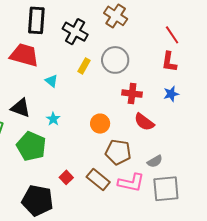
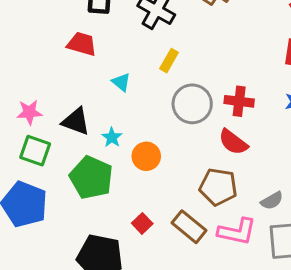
red trapezoid: (24, 55) -> (82, 44), size x0.7
gray circle: (115, 60) -> (192, 104), moved
cyan star: (53, 119) -> (112, 137), moved
red semicircle: (144, 122) -> (233, 142), moved
orange circle: (100, 124) -> (146, 156), moved

